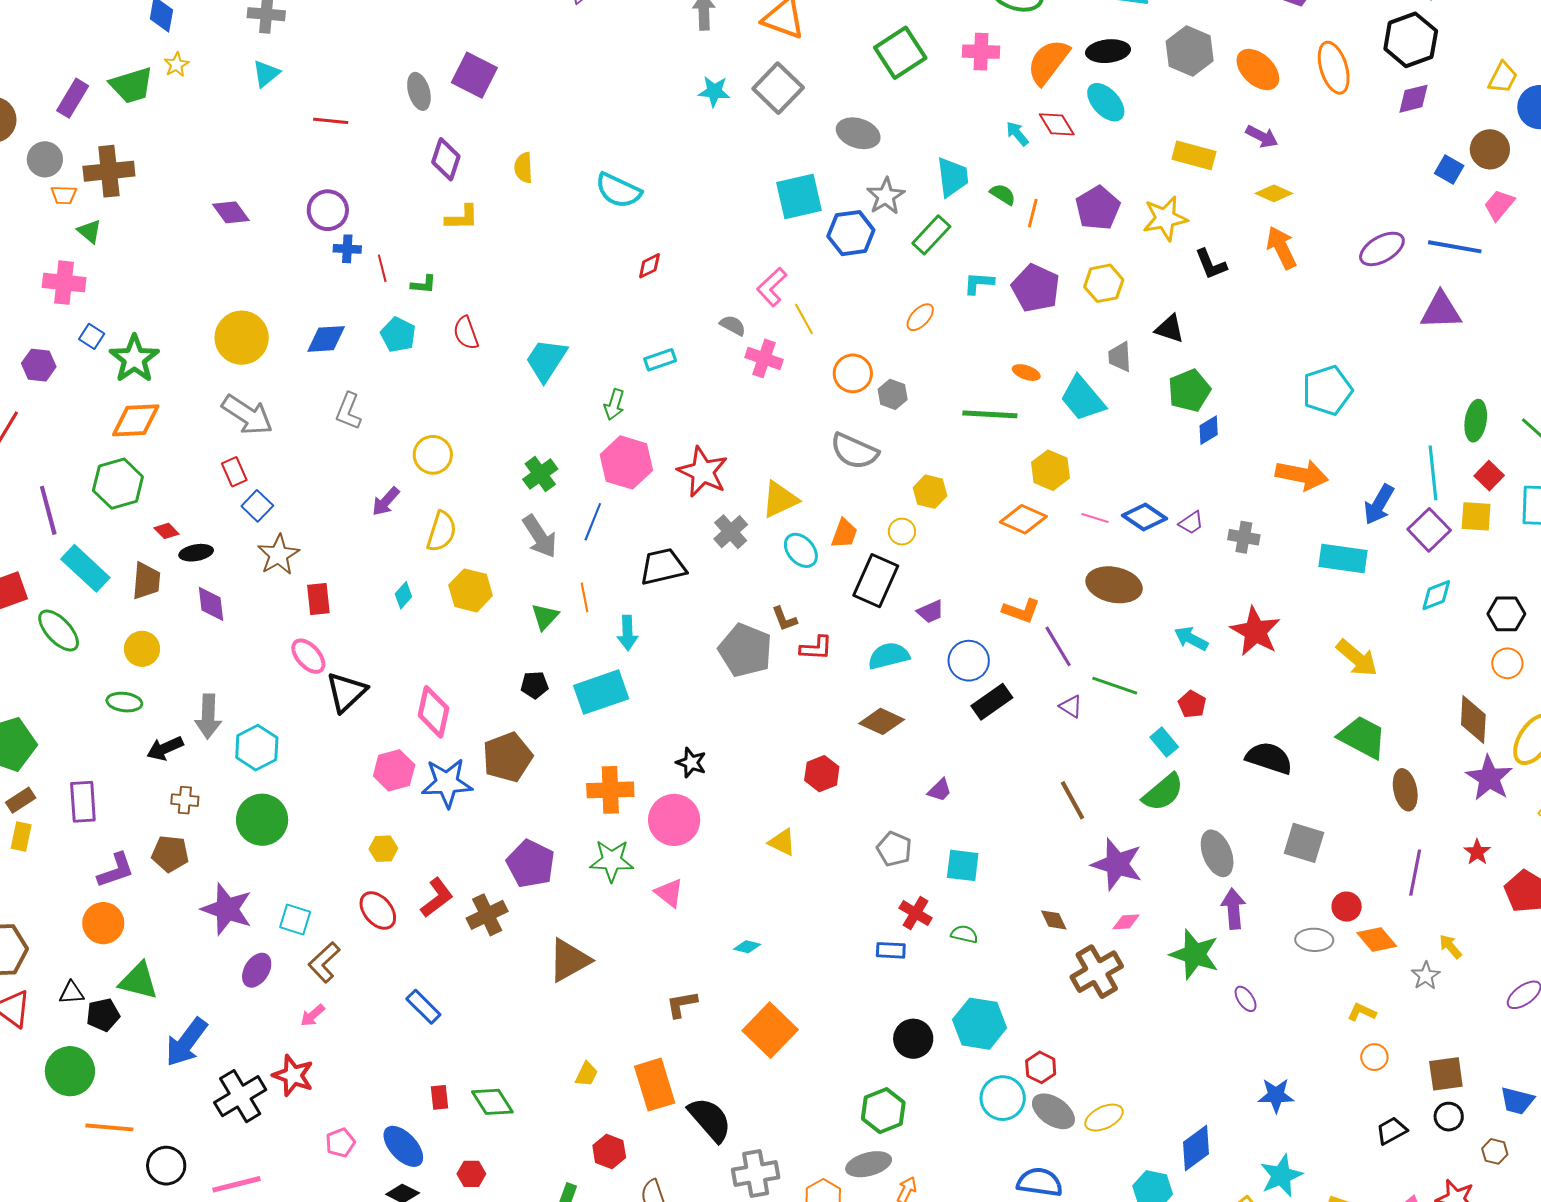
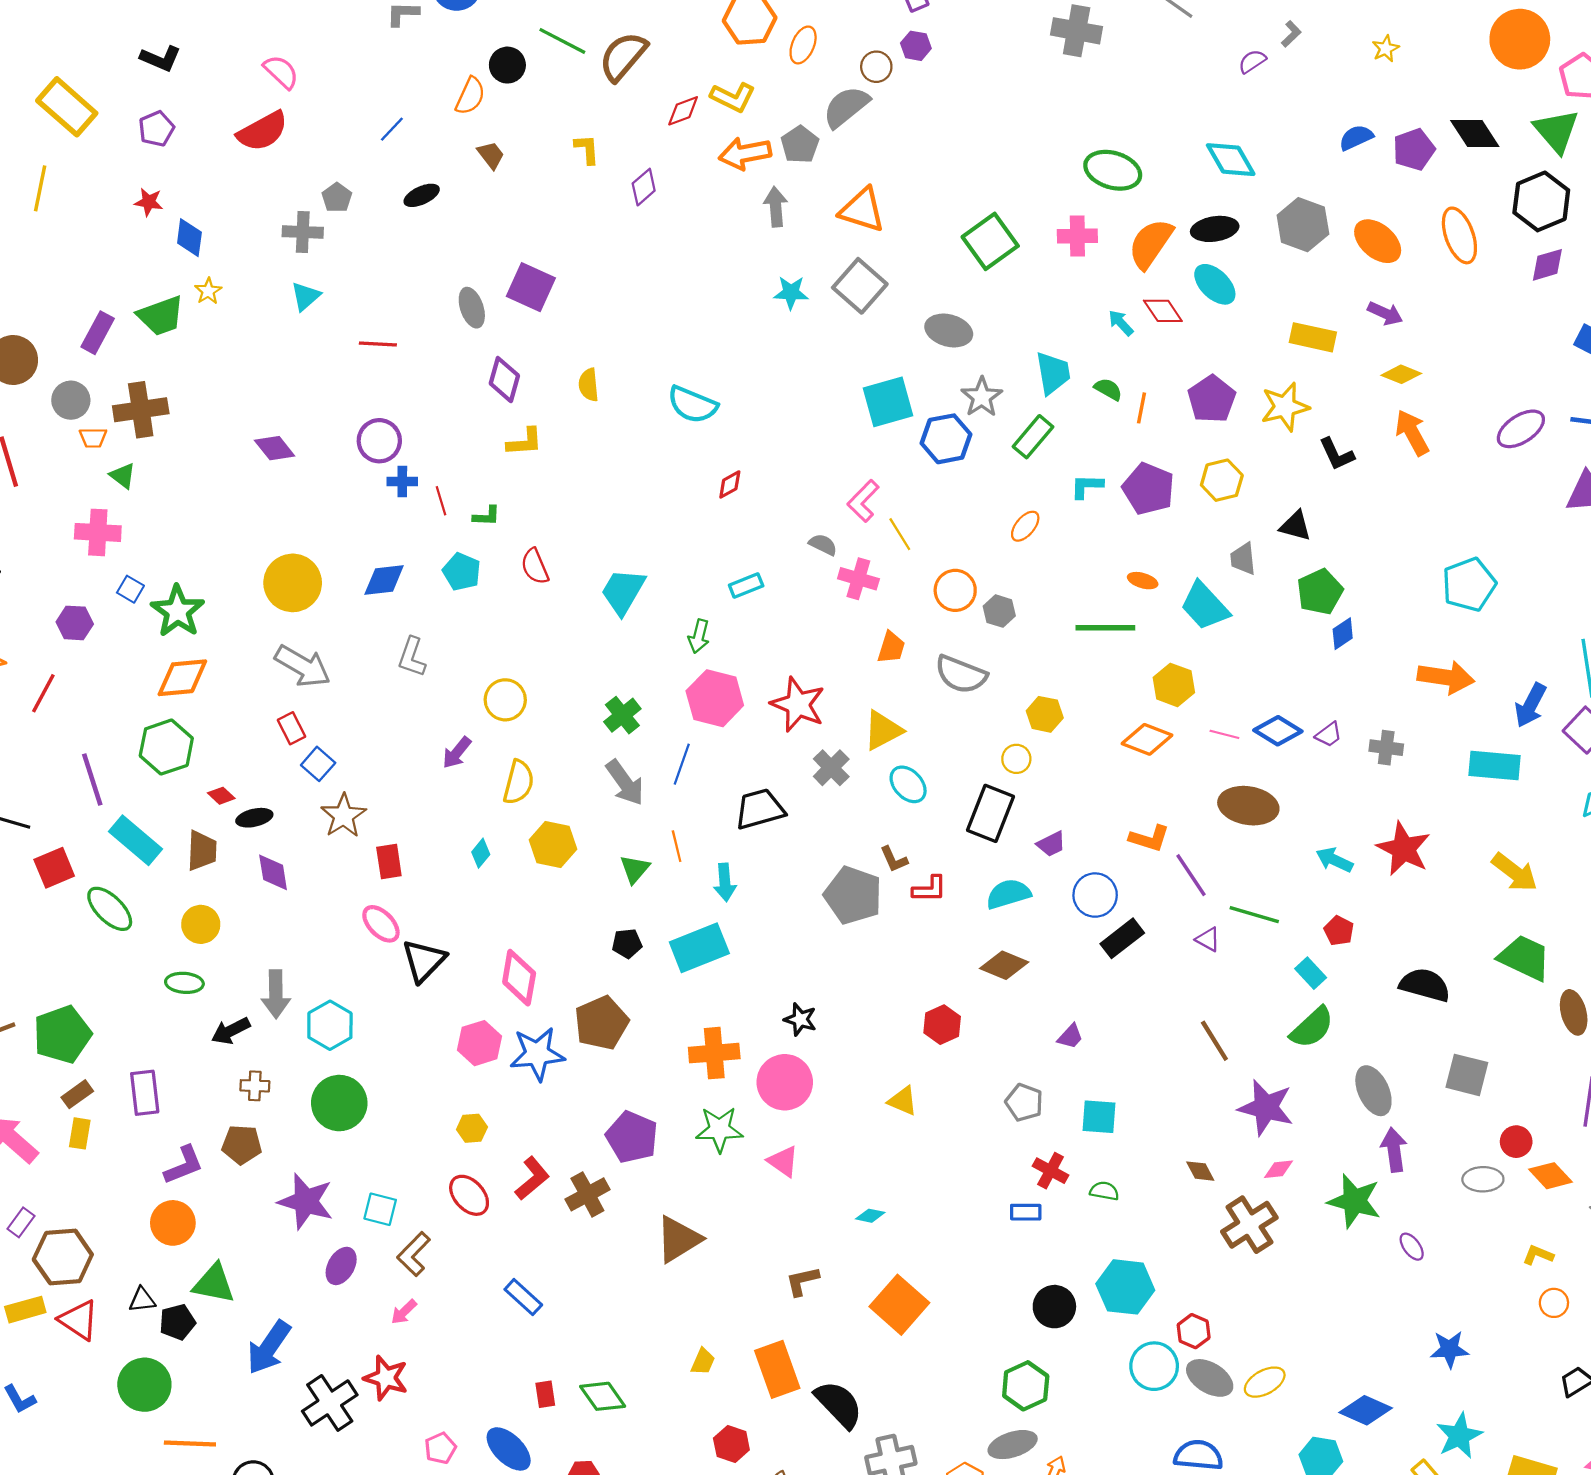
orange trapezoid: (844, 534) -> (891, 647), moved
blue diamond: (1196, 1148) -> (1366, 1410), turned 63

